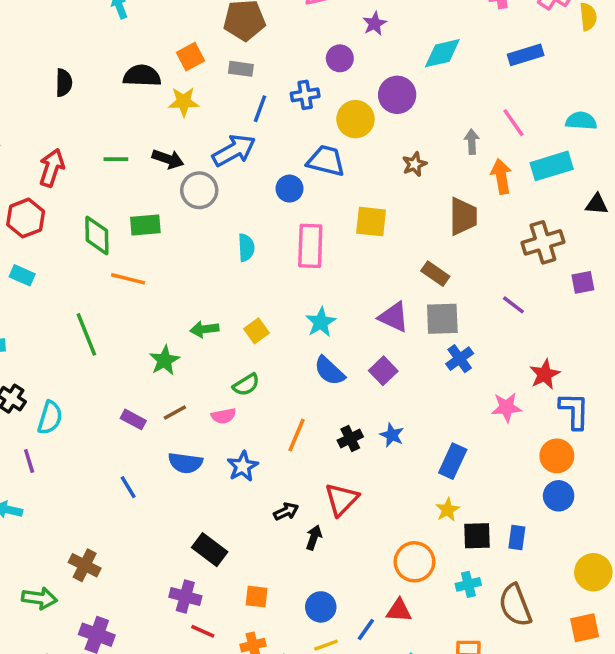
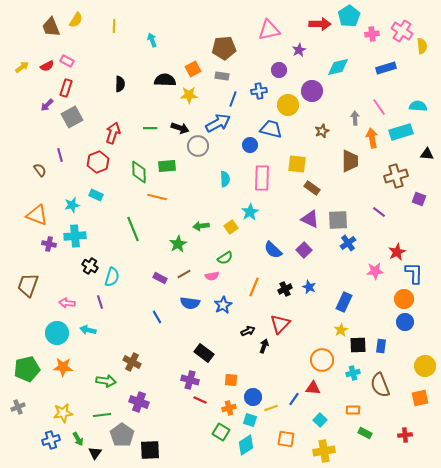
brown rectangle: (435, 274) -> (312, 188), moved
purple square: (583, 282) -> (419, 199), turned 32
cyan star: (321, 322) -> (250, 212), moved
blue circle: (321, 607) -> (253, 397), moved

